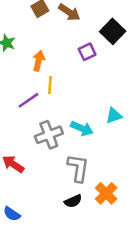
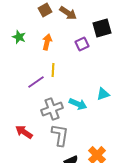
black square: (113, 31) -> (102, 28), turned 30
orange arrow: (39, 61) -> (47, 42), moved
gray L-shape: (78, 168) -> (60, 135), moved

